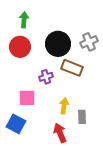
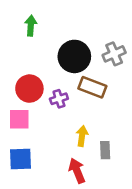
red circle: (20, 47) -> (29, 89), moved
pink square: (27, 98) -> (19, 119), moved
blue square: (16, 124) -> (20, 159), turned -30

